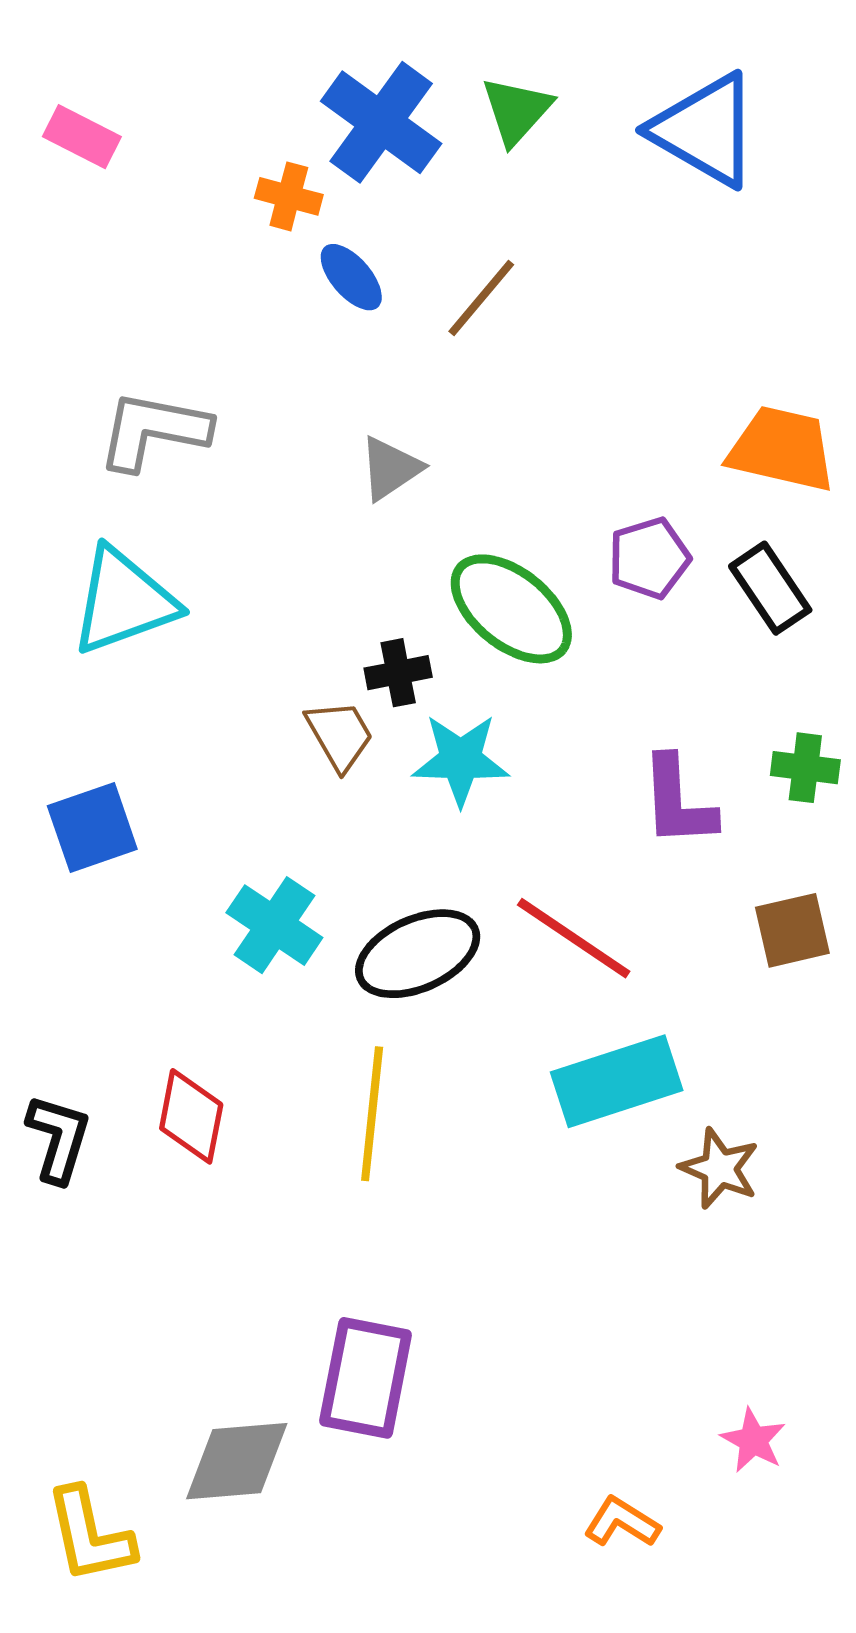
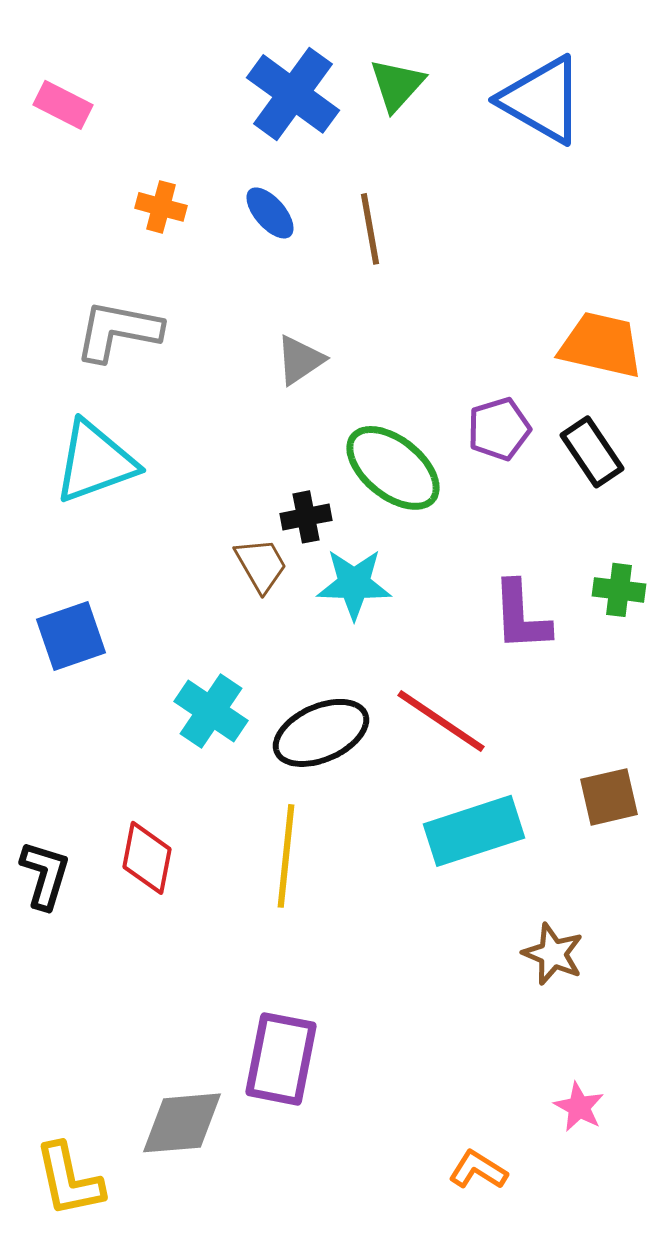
orange cross: (289, 196) -> (161, 207), moved
brown line: (481, 298) -> (370, 229), turned -50
brown square: (792, 930) -> (609, 797), moved
brown star: (719, 1168) -> (553, 954), moved

